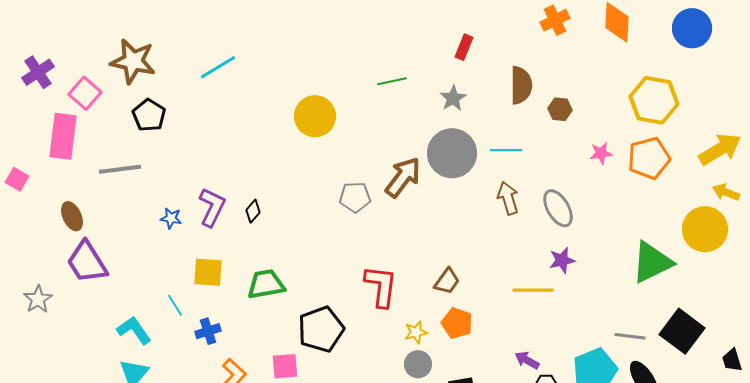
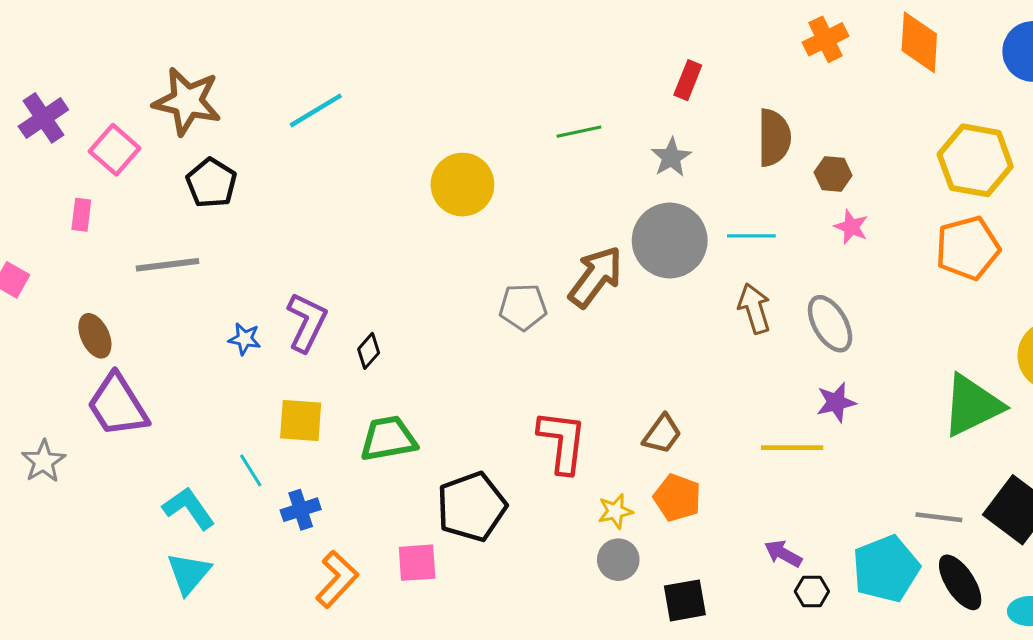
pink rectangle: (63, 136) -> (81, 215), size x0.5
pink star: (601, 153) -> (851, 227), moved, turned 30
black diamond: (253, 211) -> (369, 351), moved

